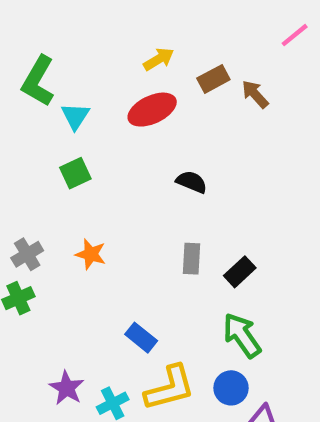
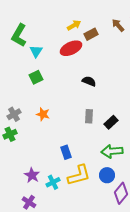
brown rectangle: (213, 79) -> (91, 34), moved
brown arrow: (255, 94) -> (118, 25), moved
green arrow: (242, 335) -> (112, 151), turned -60
blue rectangle: (141, 338) -> (66, 152), turned 32

